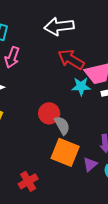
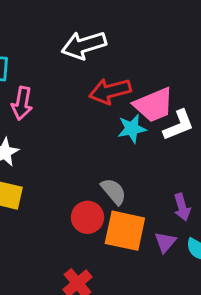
red arrow: (71, 59) -> (110, 91), turned -36
red circle: (49, 113) -> (87, 217), moved

